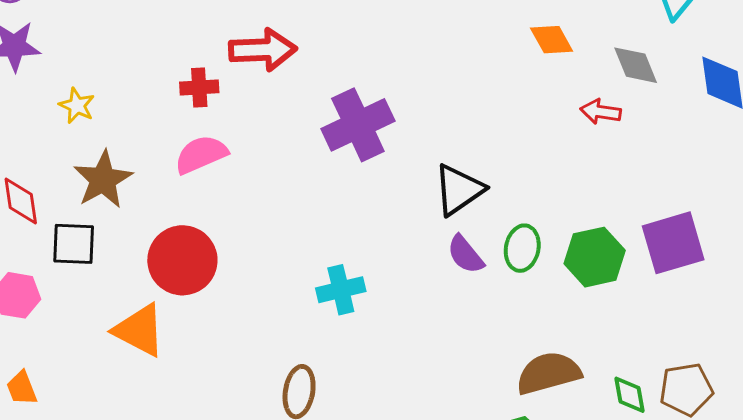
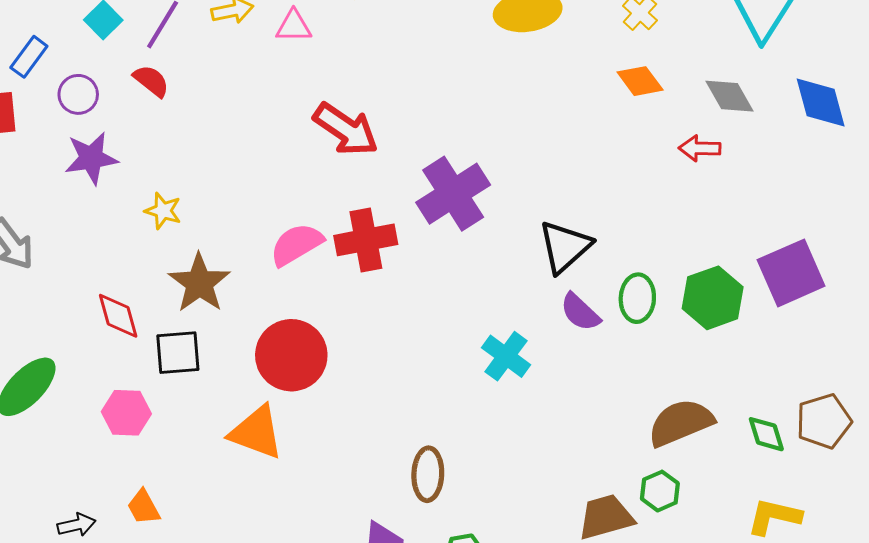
red arrow: (263, 50) -> (346, 129), turned 44
red cross: (199, 87) -> (366, 240), moved, size x1.5
cyan cross: (341, 290) -> (506, 356), moved, turned -33

